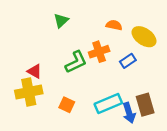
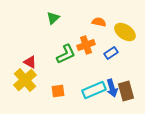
yellow cross: (29, 92) -> (25, 80), turned -30
orange square: (67, 105) -> (58, 91), turned -32
blue arrow: (129, 113) -> (112, 88), moved

